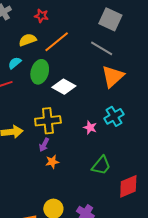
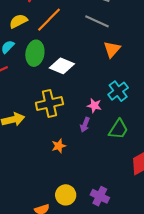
orange triangle: (113, 76) -> (112, 49), size x0.7
purple arrow: (44, 145) -> (85, 125), moved
green trapezoid: (101, 165) -> (118, 129), moved

